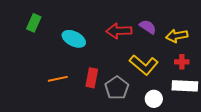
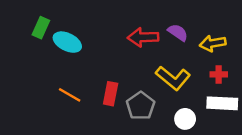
cyan ellipse: (74, 39) -> (67, 42), moved
orange line: (58, 79) -> (70, 95), turned 42

